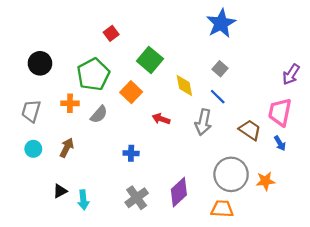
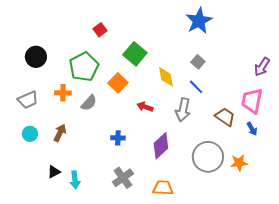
gray trapezoid: (31, 111) -> (28, 100), turned -130
purple diamond: (179, 192) -> (161, 146), moved
orange trapezoid: (222, 209) -> (163, 188), moved

